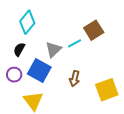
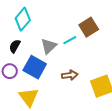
brown arrow: (75, 79) -> (70, 75), turned -112

